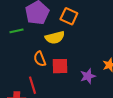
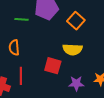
yellow semicircle: (55, 37) -> (73, 50), moved
orange semicircle: (40, 59) -> (14, 48), moved

